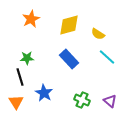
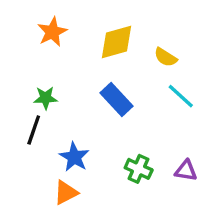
black line: (20, 77) -> (34, 130), turned 36
purple triangle: (110, 101) -> (186, 171), turned -32
orange triangle: (16, 102) -> (66, 193), moved, turned 35

